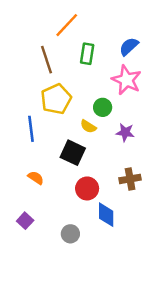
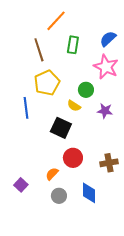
orange semicircle: (36, 178) -> (52, 174), moved, turned -80
brown cross: (130, 179) -> (109, 163), moved
blue diamond: (106, 215) -> (89, 193), moved

